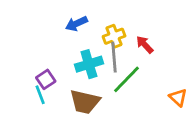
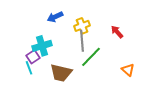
red arrow: (145, 45) -> (117, 32), moved
cyan cross: (89, 64) -> (42, 46), moved

